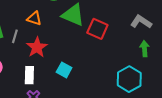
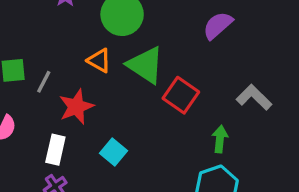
orange triangle: (34, 18) -> (99, 60), moved
green arrow: (144, 49) -> (220, 139), moved

